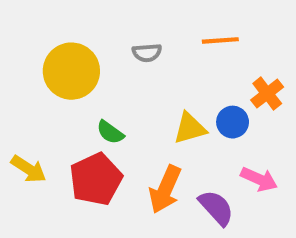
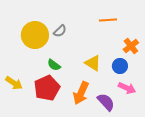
gray semicircle: (147, 53) -> (60, 31), moved, turned -40
blue circle: (233, 122) -> (120, 66), moved
yellow triangle: (190, 128) -> (93, 63), turned 48

